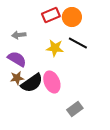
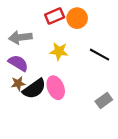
gray arrow: (19, 35) -> (20, 37), size x1.5
black line: (78, 43) -> (100, 55), moved
gray rectangle: (75, 109) -> (104, 101), moved

